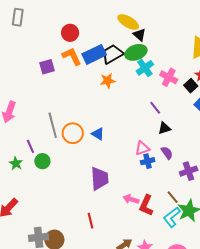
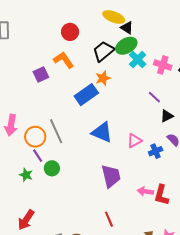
red circle: (70, 33) -> (70, 32), moved
blue rectangle: (94, 54) -> (86, 95), moved
orange circle: (73, 133) -> (35, 137), moved
blue triangle: (98, 134) -> (102, 132), size x1.6
pink triangle: (142, 148) -> (134, 141), moved

